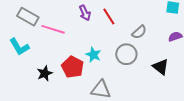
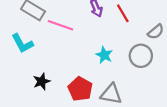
red pentagon: (73, 67) -> (80, 89), moved
black star: (45, 73) -> (42, 81), moved

